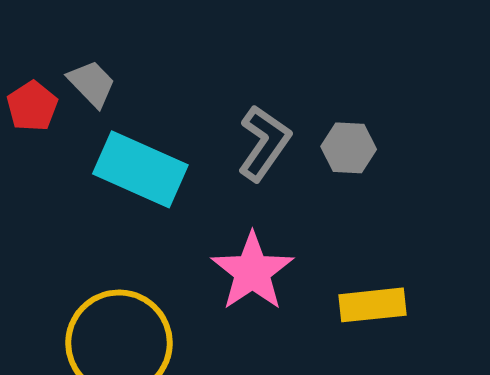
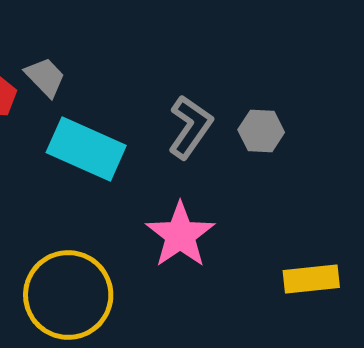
yellow rectangle: (372, 305) -> (311, 279), moved

